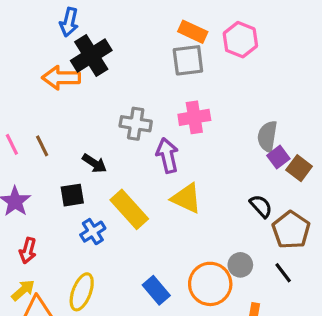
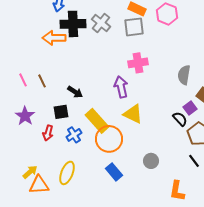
black cross: (91, 56) -> (73, 24), turned 30
gray cross: (136, 124) -> (101, 23), moved, turned 30
purple square: (278, 157) -> (190, 108), moved
red arrow: (28, 251) -> (48, 133), moved
gray circle: (240, 265) -> (151, 161), moved
orange circle: (210, 284) -> (109, 139), moved

